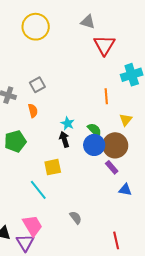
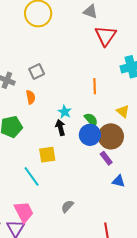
orange line: (106, 96) -> (95, 86), moved
yellow triangle: (126, 120) -> (123, 111), turned -32
gray semicircle: (76, 218) -> (67, 206), turned -104

